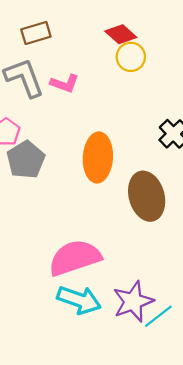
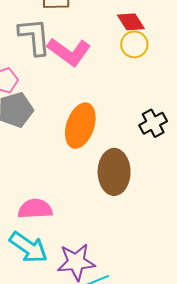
pink L-shape: (65, 83) -> (69, 52), size x1.6
pink semicircle: (75, 258) -> (35, 209), size x0.7

